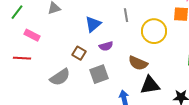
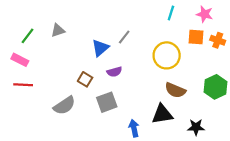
green line: (17, 12) -> (27, 36), moved
gray line: (126, 15) -> (124, 37), moved, turned 48
pink rectangle: (32, 35) -> (20, 60), moved
brown semicircle: (138, 63) -> (175, 90), moved

